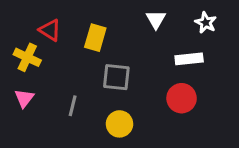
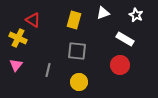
white triangle: (156, 20) -> (103, 13), turned 40
yellow rectangle: (95, 38) -> (74, 20), moved
white rectangle: (189, 59) -> (125, 39), turned 36

